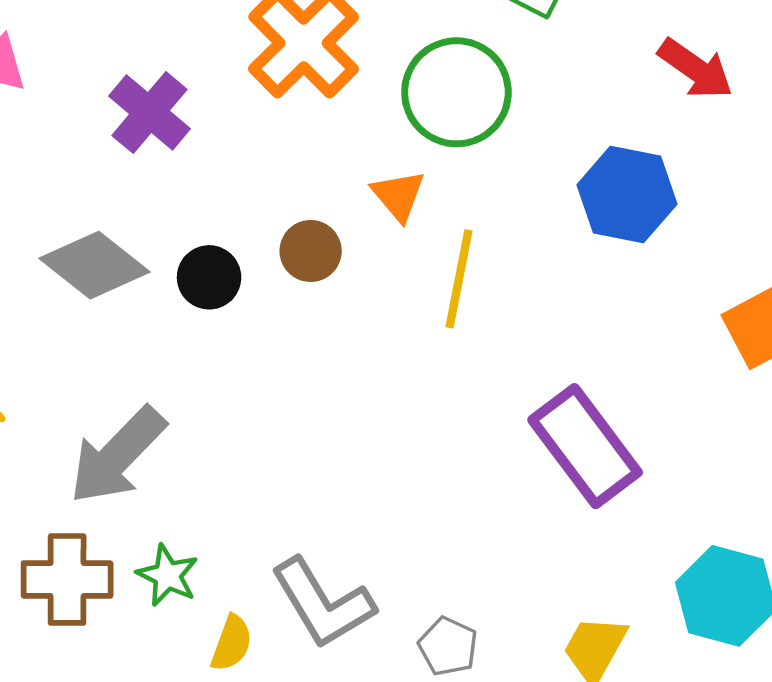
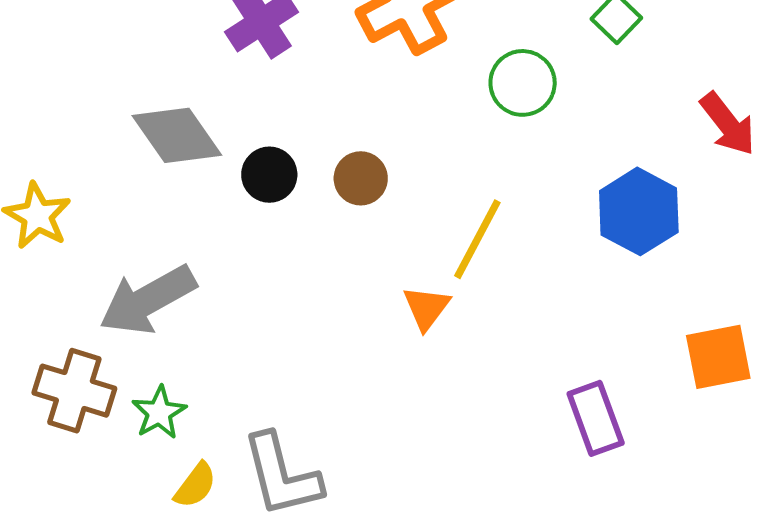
green circle: (456, 92) -> (523, 83), size x0.7
orange triangle: (398, 195) -> (426, 308), moved
purple rectangle: (585, 446) -> (596, 418), moved, size x0.7

